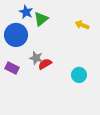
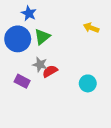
green triangle: (41, 19) -> (42, 37), moved
purple rectangle: (12, 68) -> (22, 81), moved

